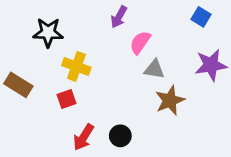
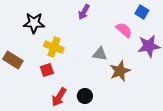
pink semicircle: (140, 42) -> (124, 30), moved, turned 96
gray triangle: (154, 69) -> (100, 54), moved

